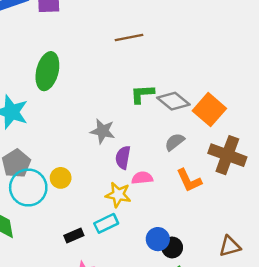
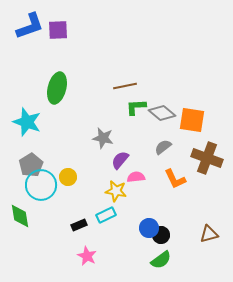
brown line: (129, 38) -> (125, 86), moved
orange square: (209, 110) -> (192, 120), turned -32
purple semicircle: (123, 158) -> (120, 160), turned 30

